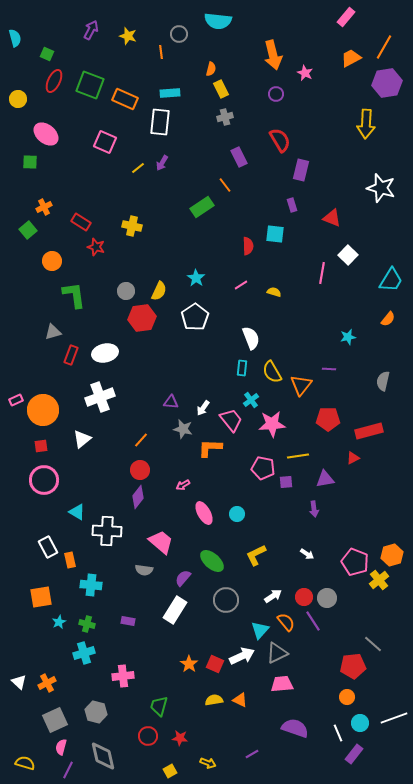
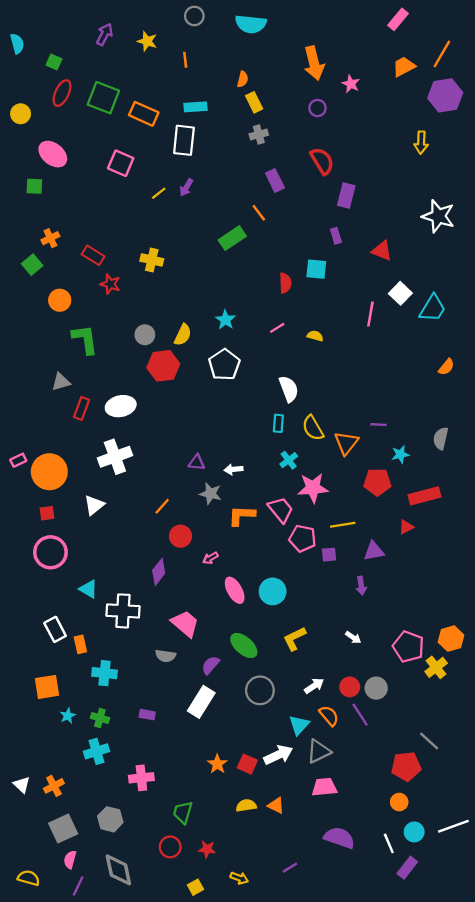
gray circle: (179, 34) -> (194, 16), moved
yellow arrow: (366, 124) -> (421, 143), size x0.7
cyan trapezoid: (391, 280) -> (433, 308), moved
cyan star: (348, 337) -> (400, 454), moved
white arrow: (203, 408) -> (233, 469), turned 49
pink trapezoid: (231, 420) -> (281, 510), moved
red circle: (140, 470) -> (181, 536), moved
cyan circle: (237, 514) -> (273, 591), size x1.5

